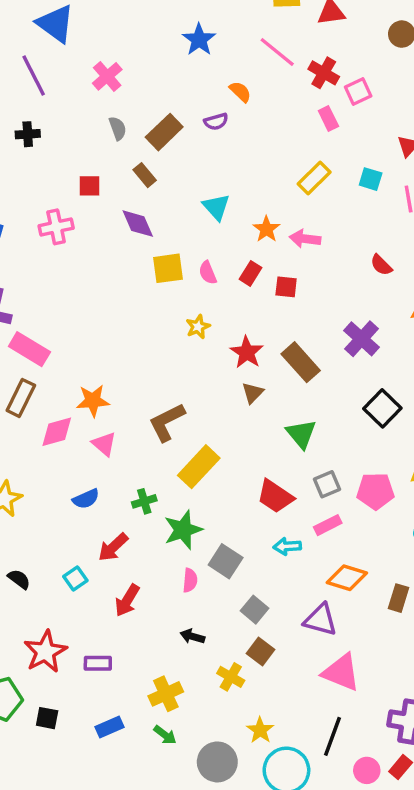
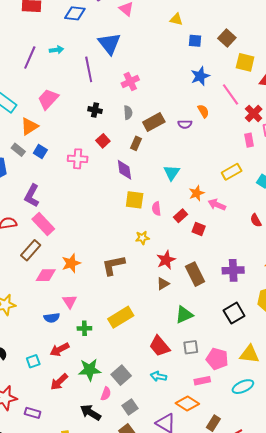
blue star: (199, 40) -> (200, 76), moved
black cross: (28, 134) -> (95, 110), moved
brown rectangle: (145, 175) -> (136, 143), turned 48
red square: (89, 186) -> (103, 141), turned 32
red semicircle: (381, 265) -> (256, 220), moved
purple cross: (361, 339) -> (233, 270), turned 30
orange star: (93, 401) -> (71, 263), turned -30
brown L-shape: (167, 422) -> (113, 265), moved
green triangle: (301, 434) -> (184, 315), turned 30
pink triangle: (104, 444) -> (70, 301), moved
pink rectangle: (328, 525) -> (202, 381), moved
green star: (183, 530) -> (90, 370), moved
pink semicircle: (190, 580) -> (106, 394), moved
black arrow: (192, 636) -> (90, 413), size x1.5

